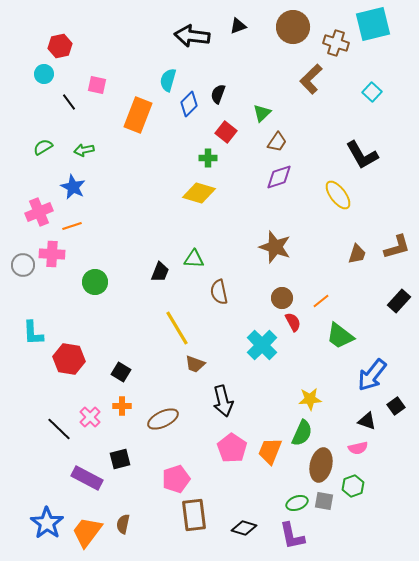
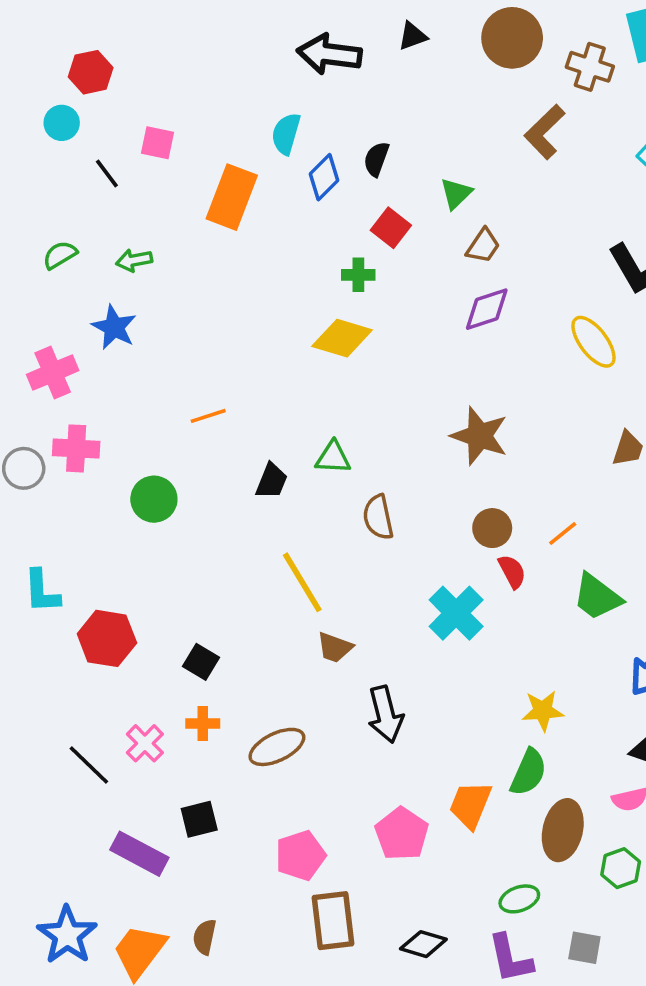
orange line: (72, 226) -> (208, 416), moved
pink pentagon: (232, 448) -> (402, 834), moved
gray square: (324, 501) -> (584, 948), moved

